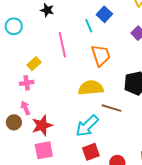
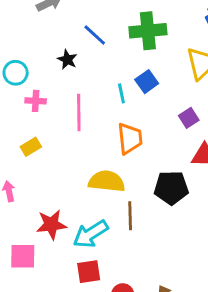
yellow rectangle: (34, 64) -> (31, 147), moved
pink cross: (27, 83) -> (36, 101), moved
brown line: (111, 108) -> (130, 216), turned 60
red star: (42, 125) -> (51, 225), moved

